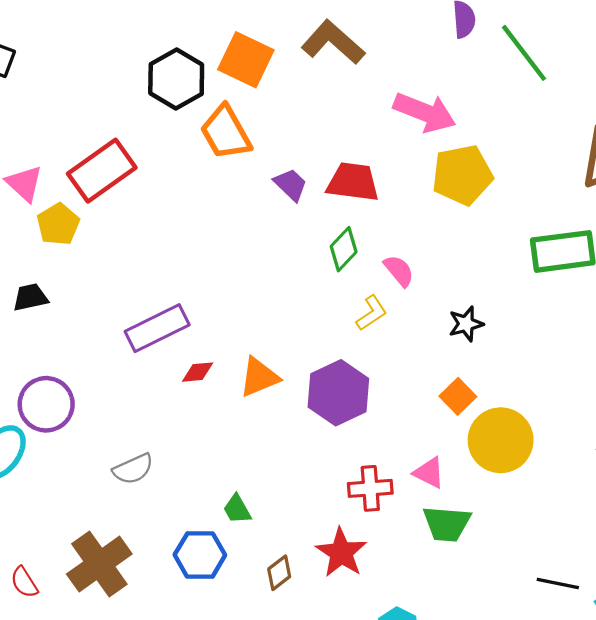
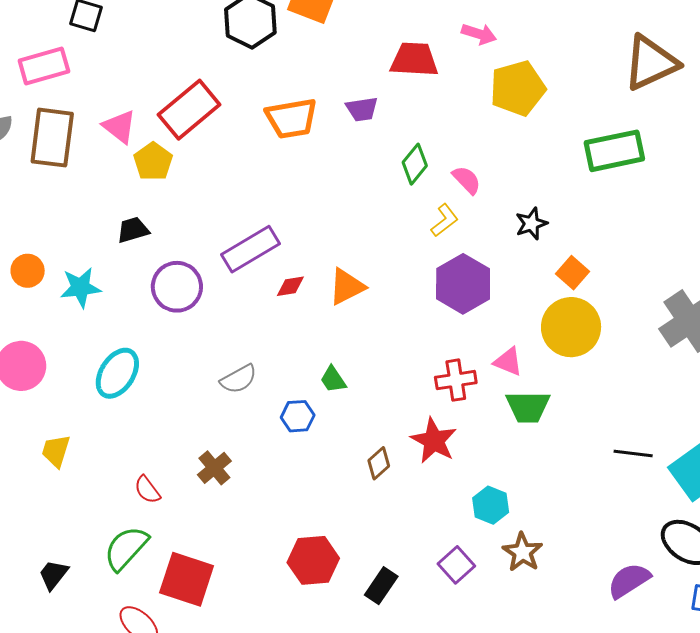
pink arrow: (425, 112) -> (479, 34), size x0.6
orange trapezoid: (226, 133) -> (291, 118), moved, turned -66
red trapezoid: (353, 182) -> (414, 60), moved
purple trapezoid: (291, 185) -> (362, 109), turned 132
purple hexagon: (338, 393) -> (463, 284), moved
orange square: (458, 396) -> (573, 273), moved
purple circle: (46, 404) -> (177, 287), moved
green trapezoid: (237, 509) -> (333, 379), moved
blue hexagon: (200, 555) -> (298, 416), moved, size x0.7
brown cross: (99, 564) -> (214, 468), size x0.6

